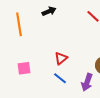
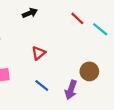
red triangle: (61, 58) -> (38, 53), moved

